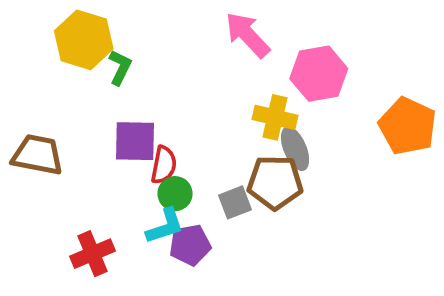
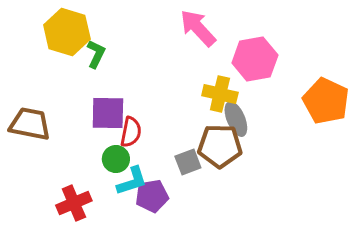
green circle: (175, 194) -> (116, 159), moved

